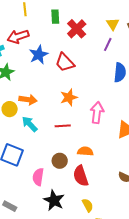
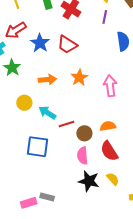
orange arrow: (28, 100) -> (47, 80), moved
red line: (63, 126) -> (67, 124), moved
brown circle: (60, 161) -> (84, 133), moved
pink semicircle: (38, 177) -> (82, 156), moved
yellow semicircle: (88, 205) -> (113, 179), moved

